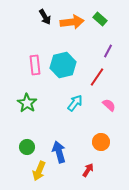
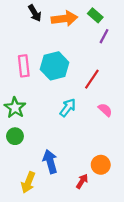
purple line: (108, 51) -> (104, 36), moved
orange circle: (101, 142) -> (101, 165), moved
green circle: (27, 147) -> (15, 136), moved

